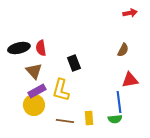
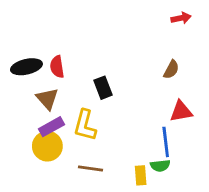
yellow rectangle: (89, 118) -> (141, 175), moved

